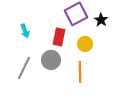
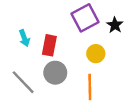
red rectangle: (59, 37) -> (49, 45), moved
gray line: (24, 68) -> (23, 82), turned -70

